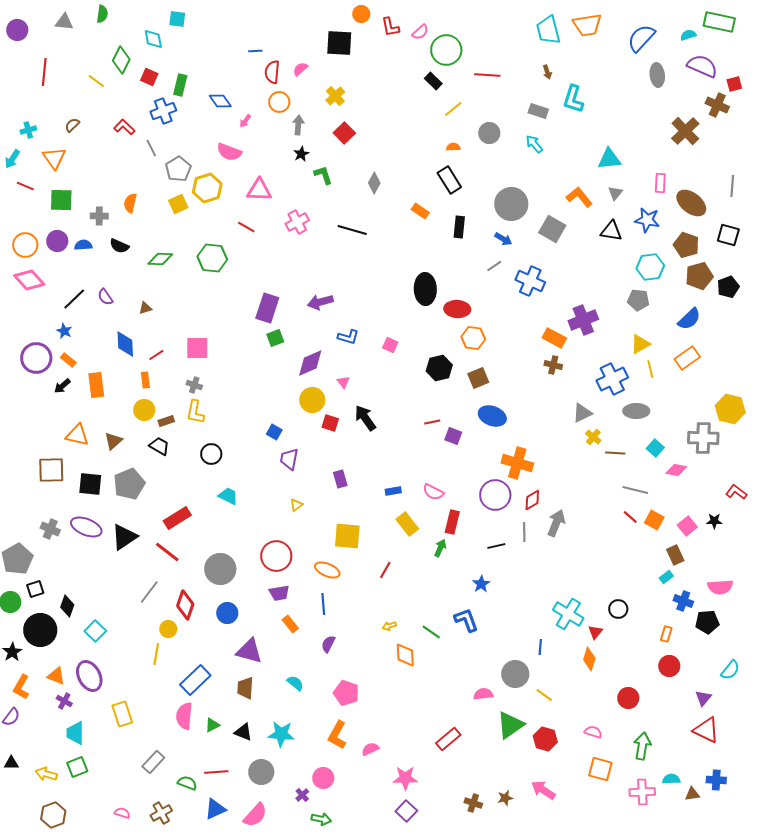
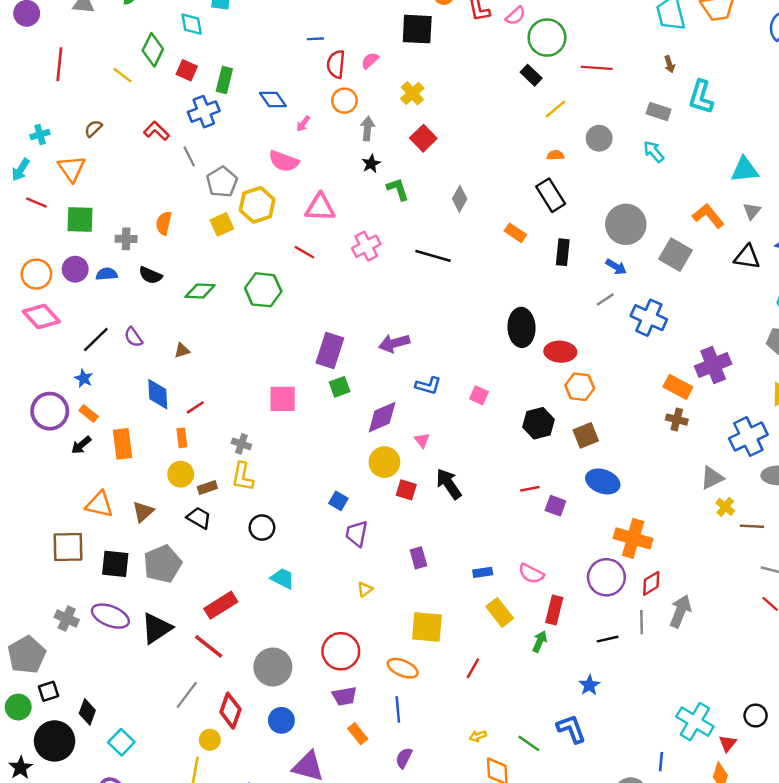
pink square: (197, 348) -> (283, 399), moved

